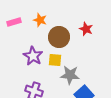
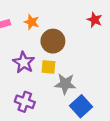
red star: (86, 29) -> (94, 20), moved

